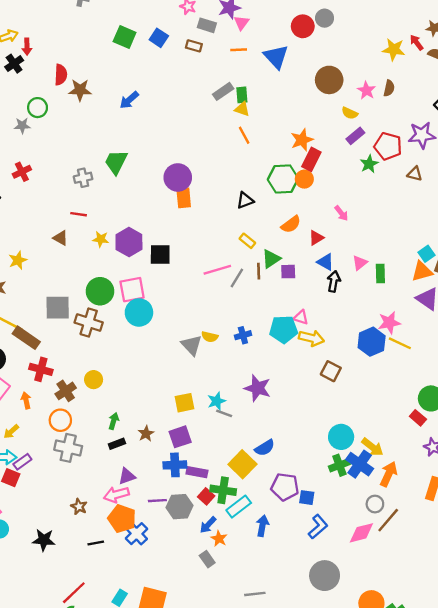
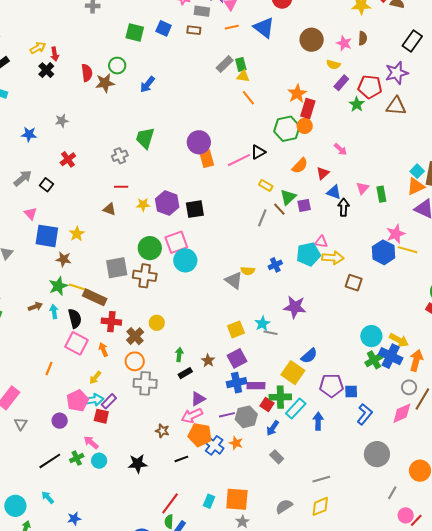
green circle: (38, 108) -> (117, 66), moved
brown triangle: (415, 174) -> (396, 106), size x1.5
pink line: (217, 270) -> (239, 160), moved
brown line: (259, 271) -> (279, 209), turned -32
orange star: (219, 539) -> (236, 443), moved

